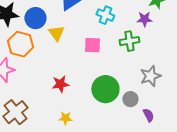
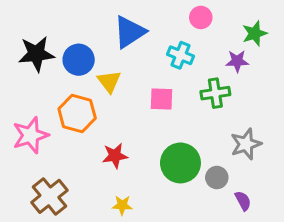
orange hexagon: (20, 44) -> (77, 113), moved

